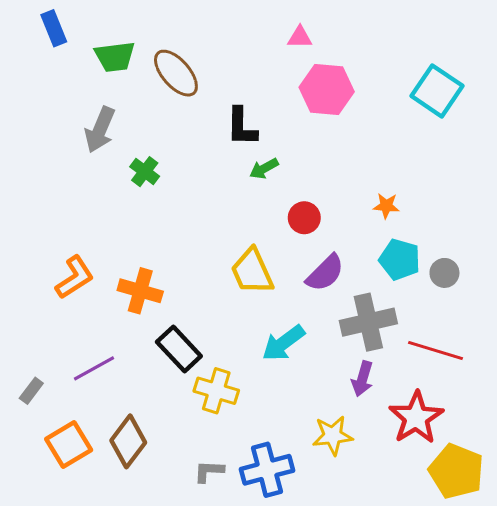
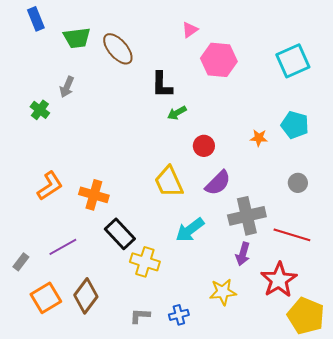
pink triangle: (300, 37) -> (190, 30), moved, turned -36
cyan square: (437, 91) -> (293, 61), turned 32
gray arrow: (100, 130) -> (67, 87), size x0.7
green cross: (145, 172) -> (40, 110), moved
cyan pentagon: (400, 260) -> (295, 125), moved
blue cross: (267, 470) -> (179, 315), size x0.6

